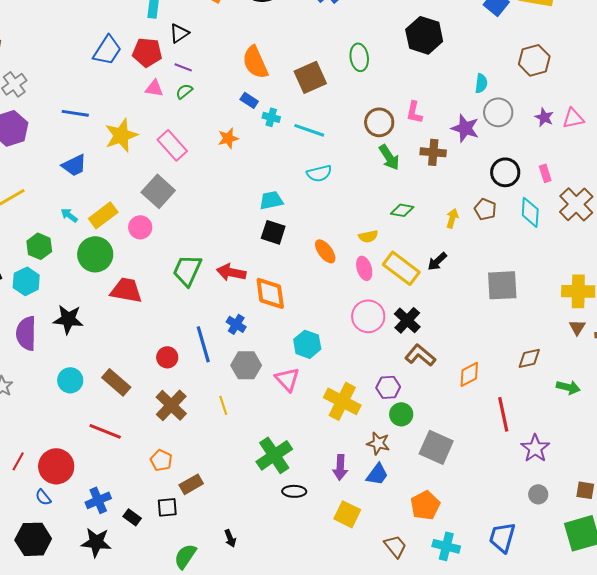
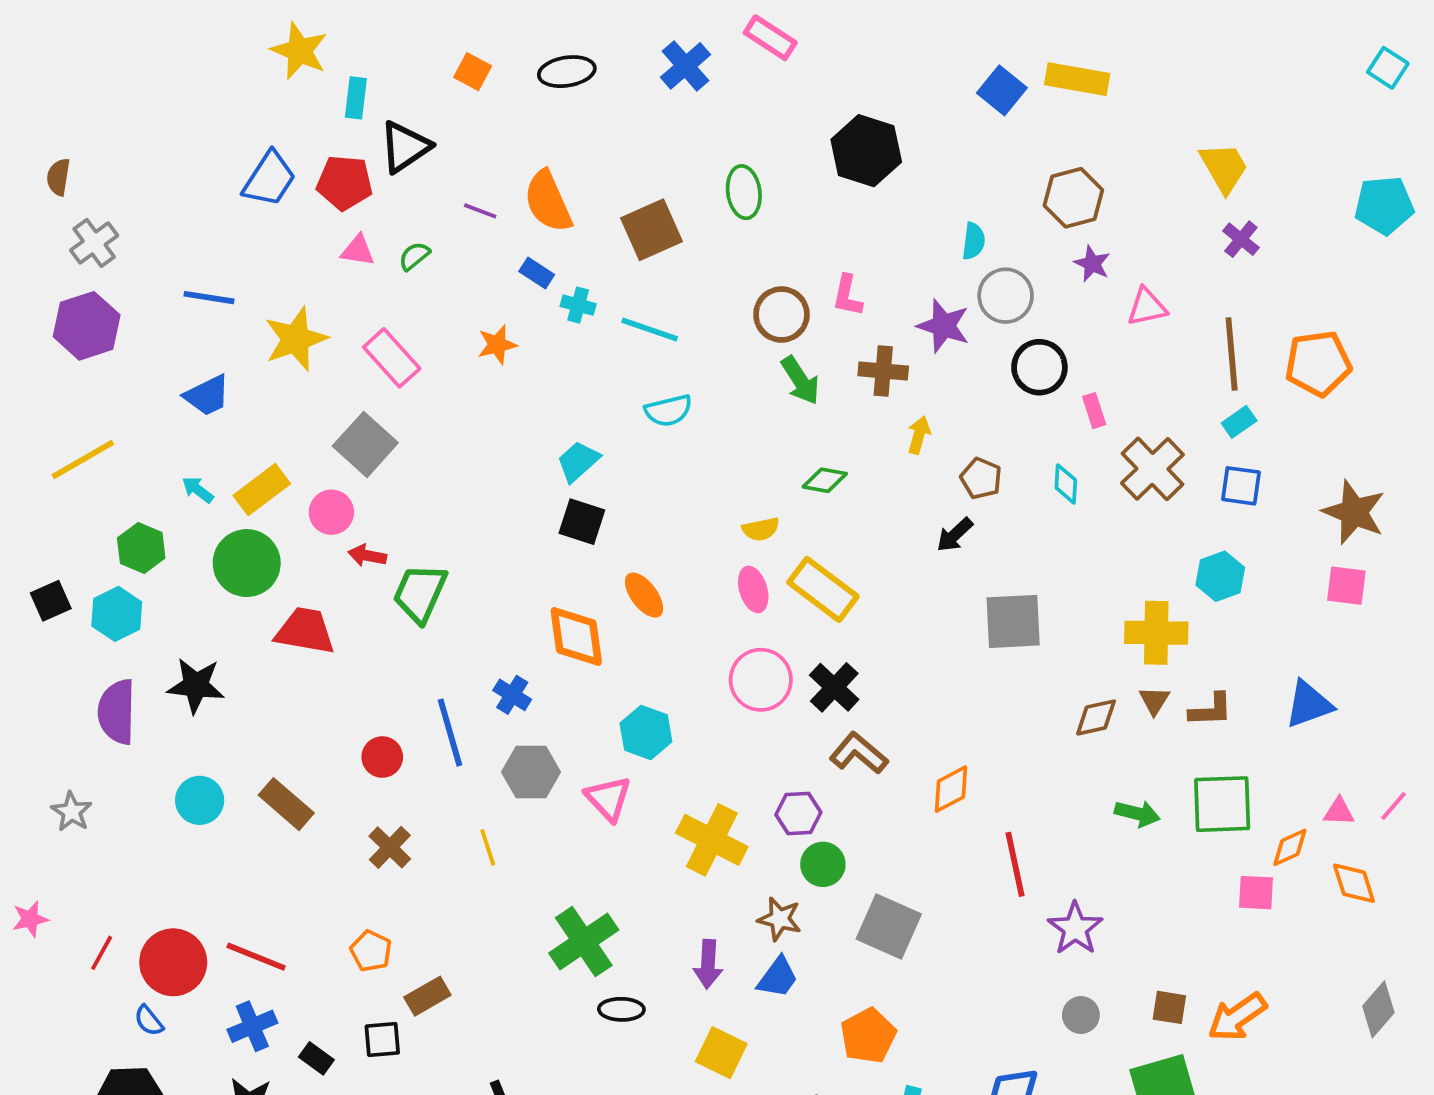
black triangle: (179, 33) -> (405, 147), size x1.4
purple line: (183, 67) -> (480, 211), moved
purple star: (544, 117) -> (1092, 264), moved
black circle: (505, 172) -> (1039, 367), moved
cyan trapezoid: (271, 200) -> (578, 461), turned -30
cyan diamond: (530, 212) -> (1066, 484), size x0.7
yellow arrow: (452, 218) -> (919, 435), moved
orange ellipse: (325, 251) -> (644, 595), moved
black arrow: (437, 261) -> (955, 535), moved
red arrow: (231, 272) -> (367, 556), moved, size x0.7
brown diamond: (529, 358) -> (1096, 717), moved
brown cross: (171, 405) -> (390, 847), size x0.7
red line: (105, 431) -> (256, 957), moved

